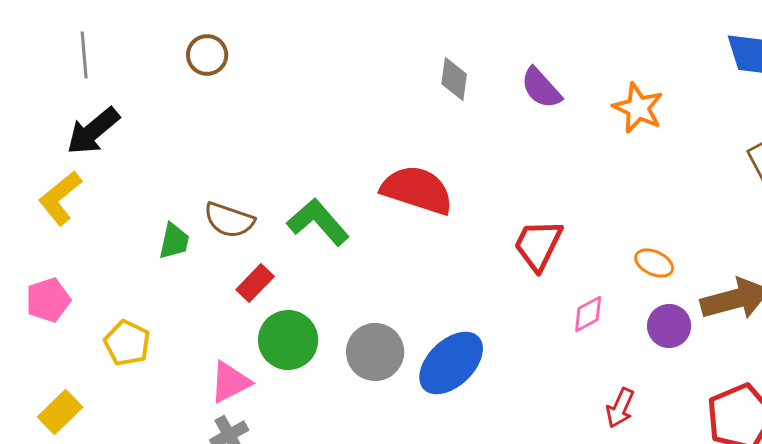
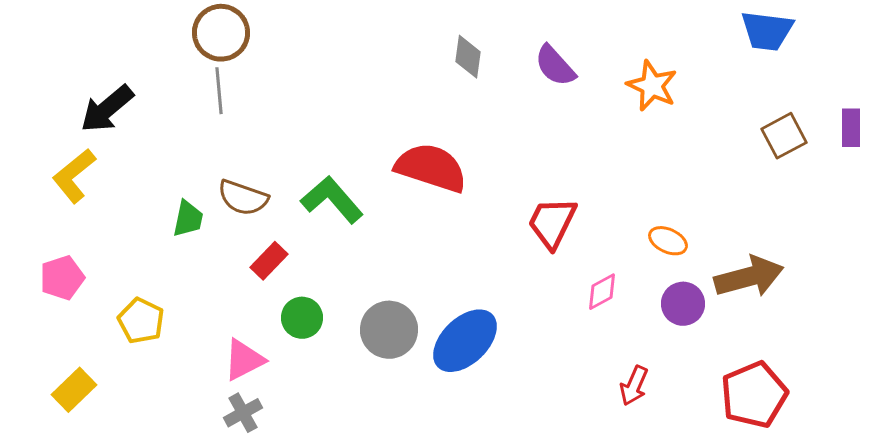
gray line: (84, 55) -> (219, 91), moved
brown circle: (207, 55) -> (221, 33), size x1.4
green circle: (288, 340) -> (302, 318), size x0.7

